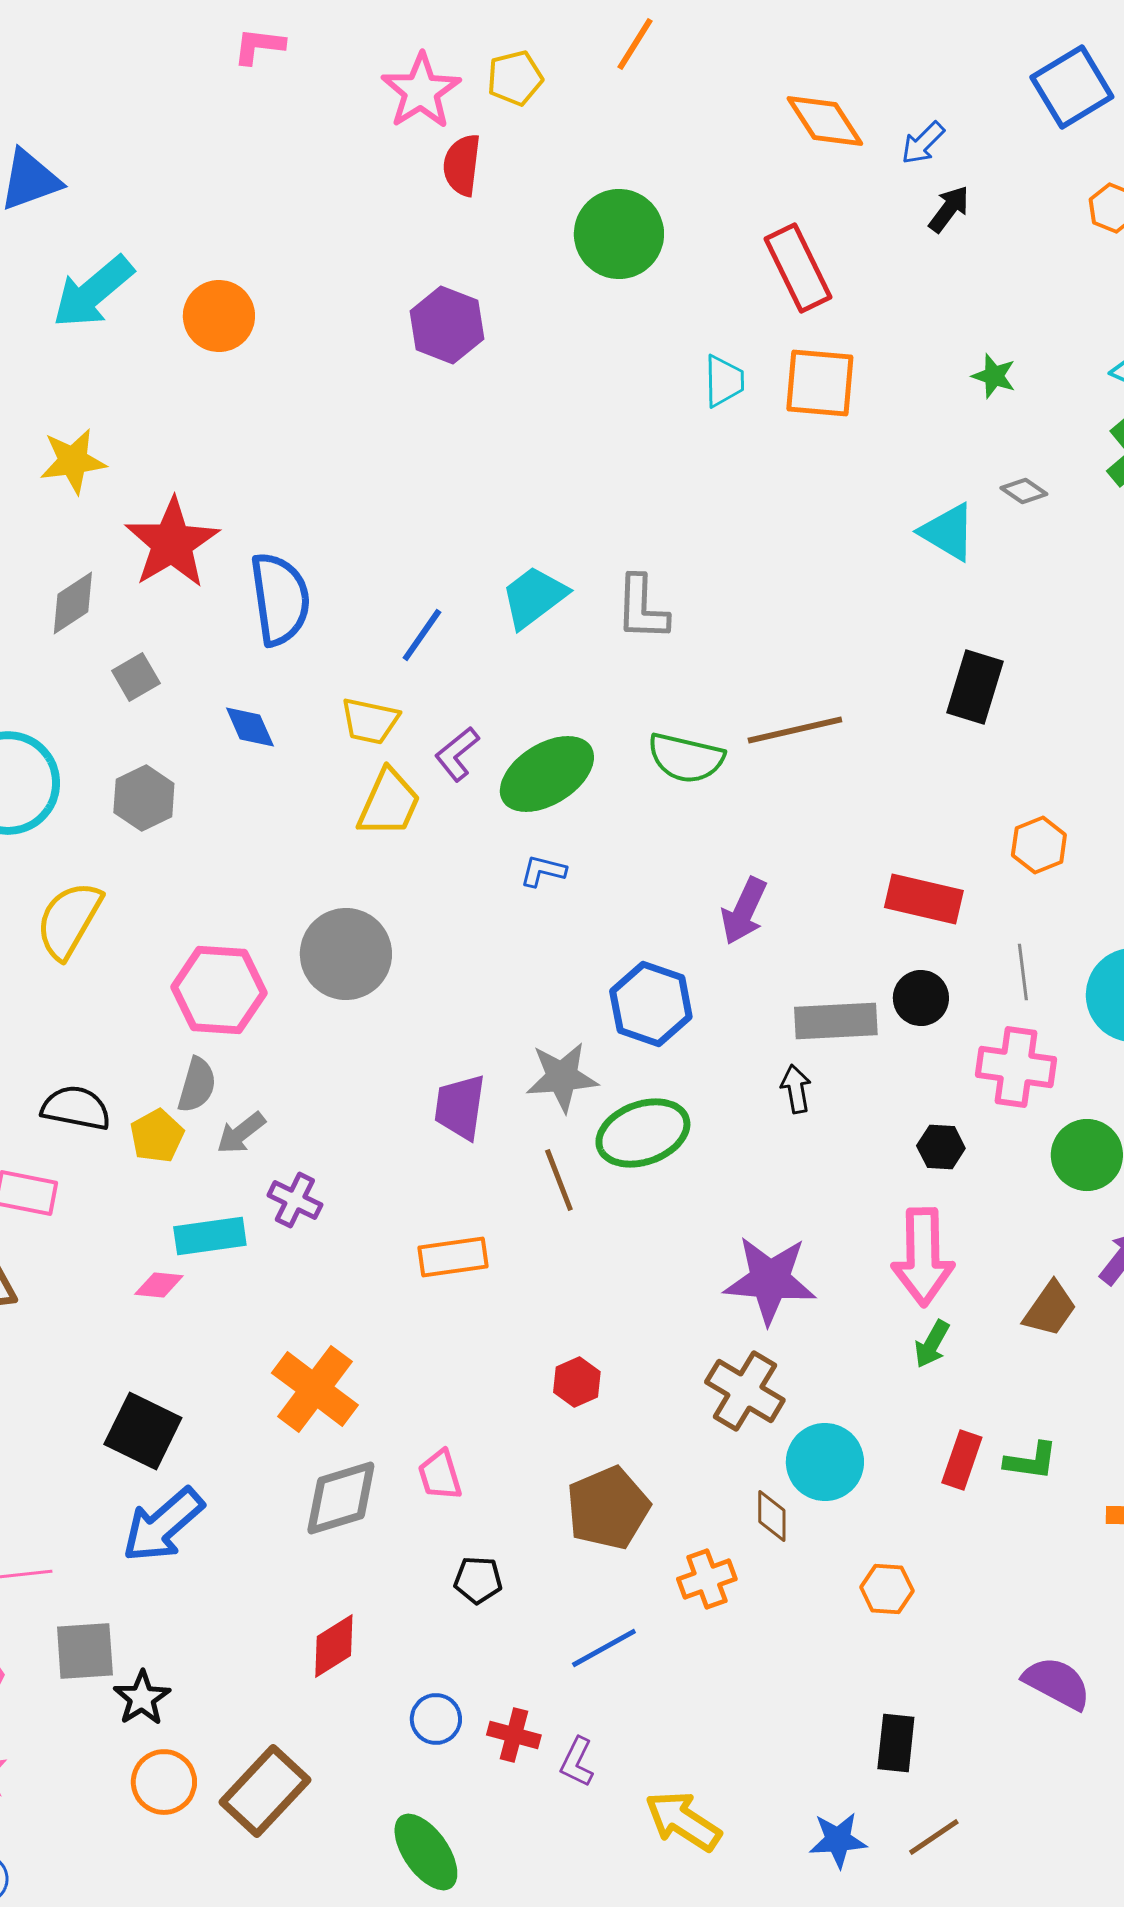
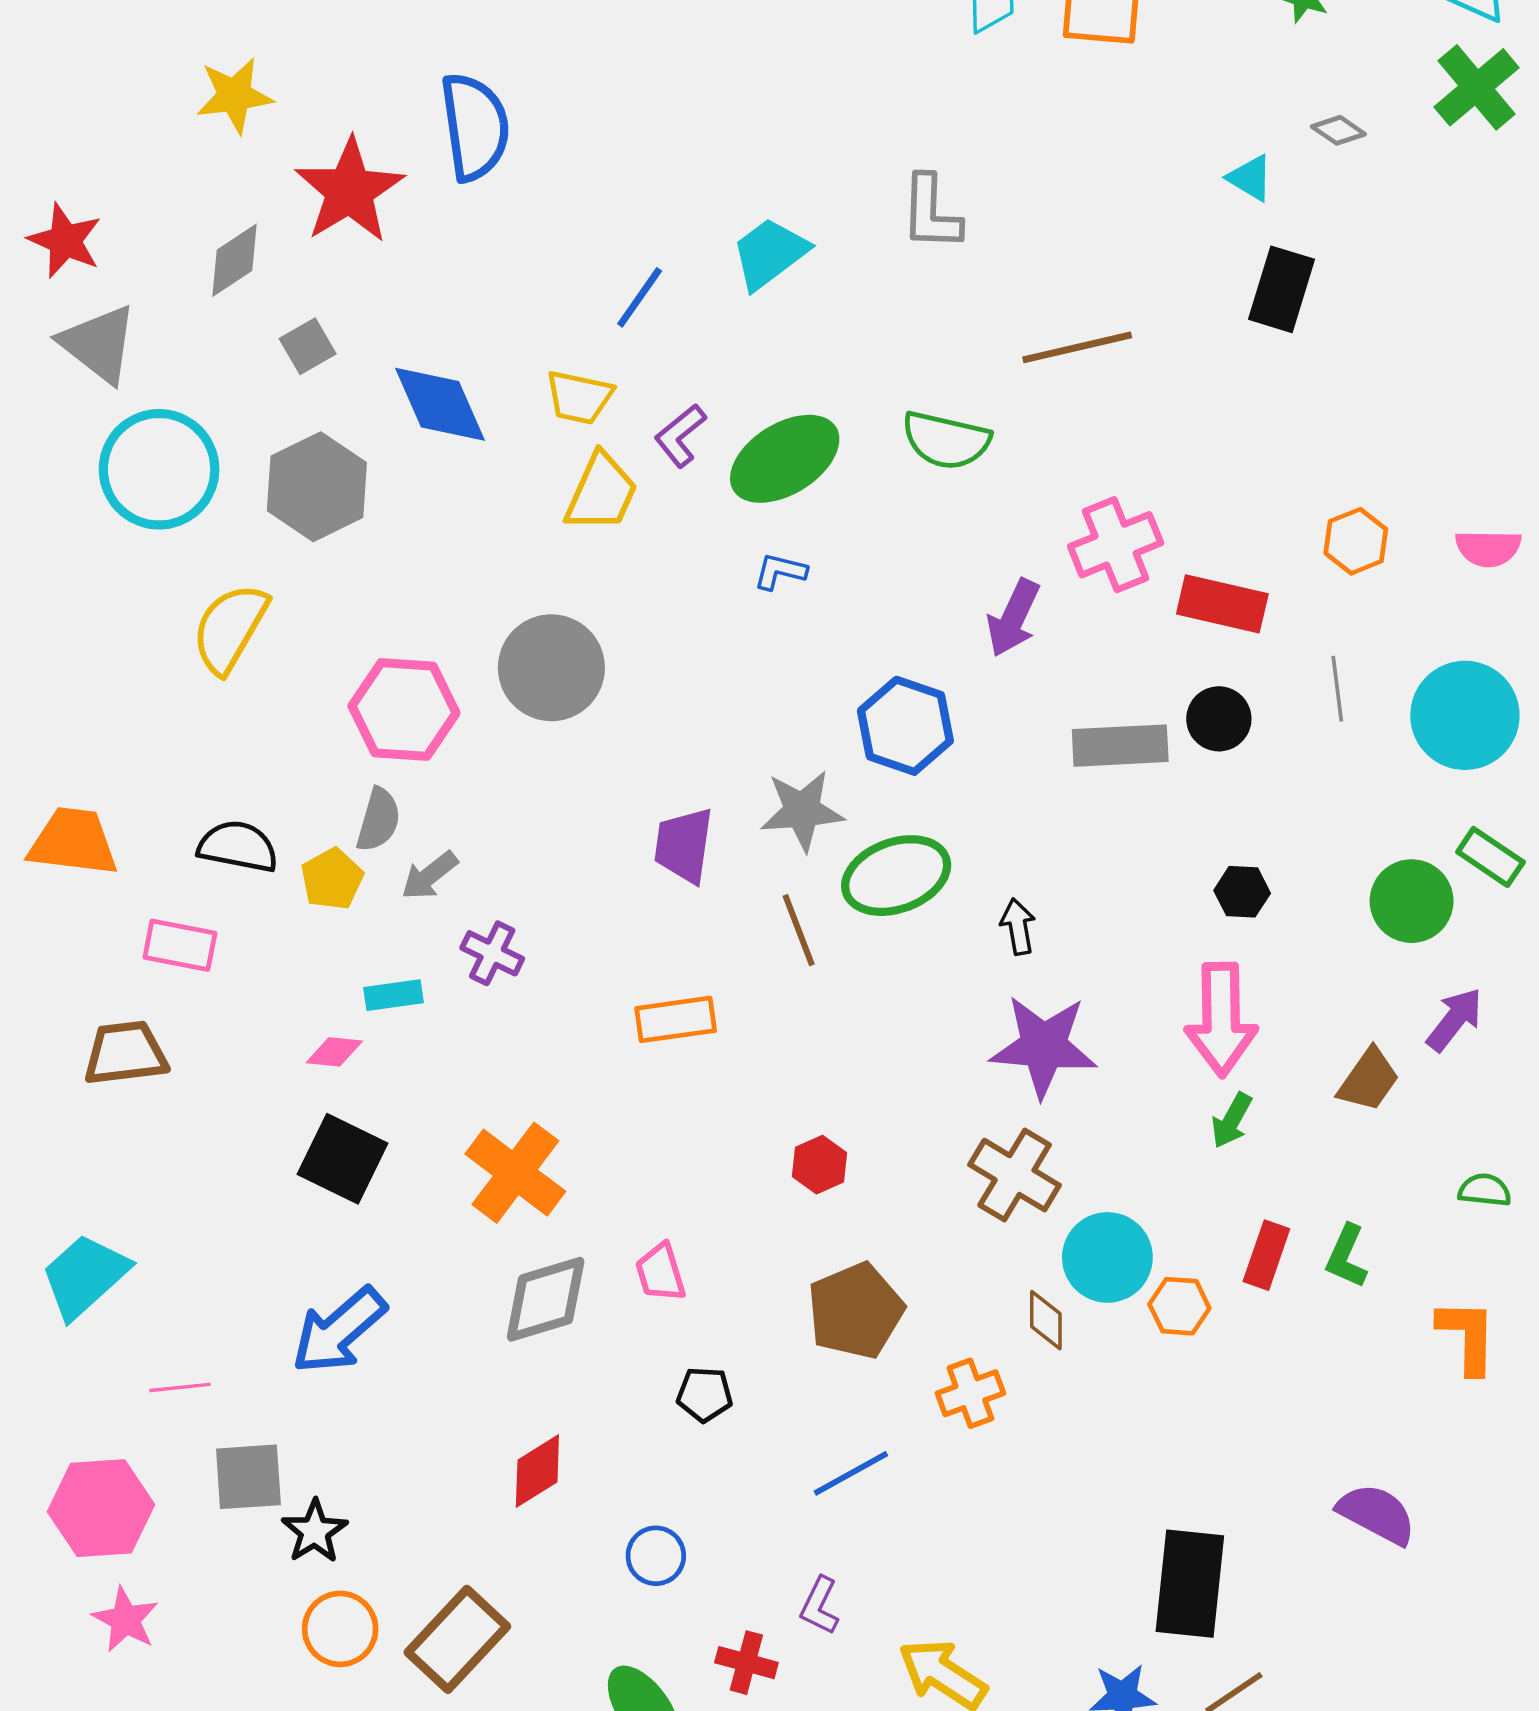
cyan triangle: (948, 532) -> (1250, 178), size x0.7
blue semicircle: (280, 599) -> (475, 127), moved
gray L-shape: (642, 608) -> (931, 213), moved
black rectangle: (975, 687) -> (1282, 289), moved
blue diamond: (250, 727) -> (440, 404), size x1.6
brown line: (795, 730) -> (1077, 347), moved
gray hexagon: (144, 798) -> (317, 487), size x1.4
pink cross: (1016, 1067) -> (1116, 545), moved, turned -30
black arrow: (796, 1089) -> (1018, 927), moved
cyan rectangle: (210, 1236) -> (394, 995), size x0.7
black square: (143, 1431) -> (342, 1159), moved
green L-shape: (1031, 1461) -> (1347, 1256), turned 106
orange hexagon: (887, 1589) -> (1179, 1306), moved
red cross: (514, 1735) -> (746, 1663), moved
black rectangle: (896, 1743) -> (1190, 1584), size x1.6

